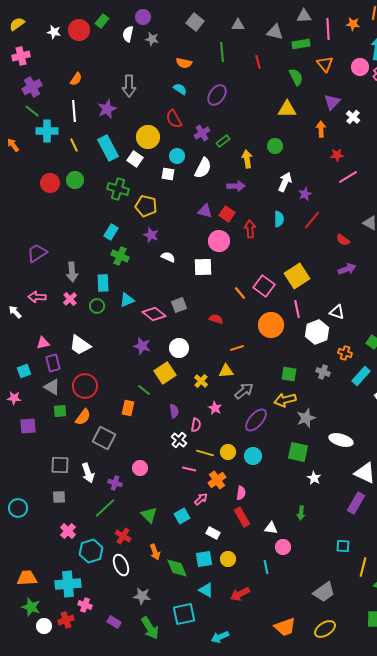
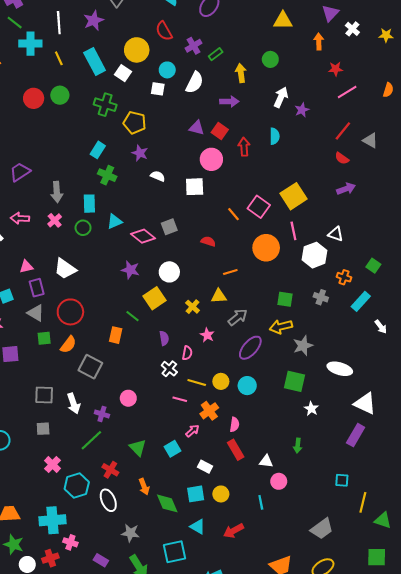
red line: (312, 220) -> (343, 131), moved

